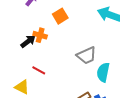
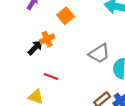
orange cross: (40, 35) -> (47, 39), turned -32

